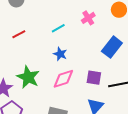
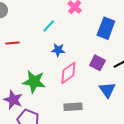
red line: (19, 34) -> (12, 43), turned 40
purple square: (94, 78) -> (97, 63), turned 35

